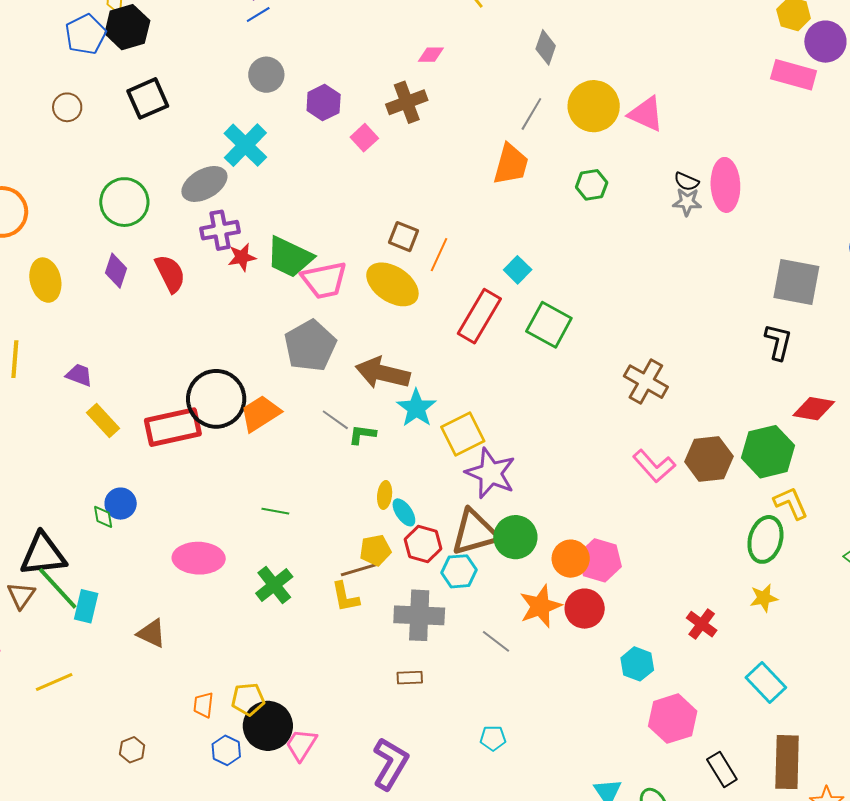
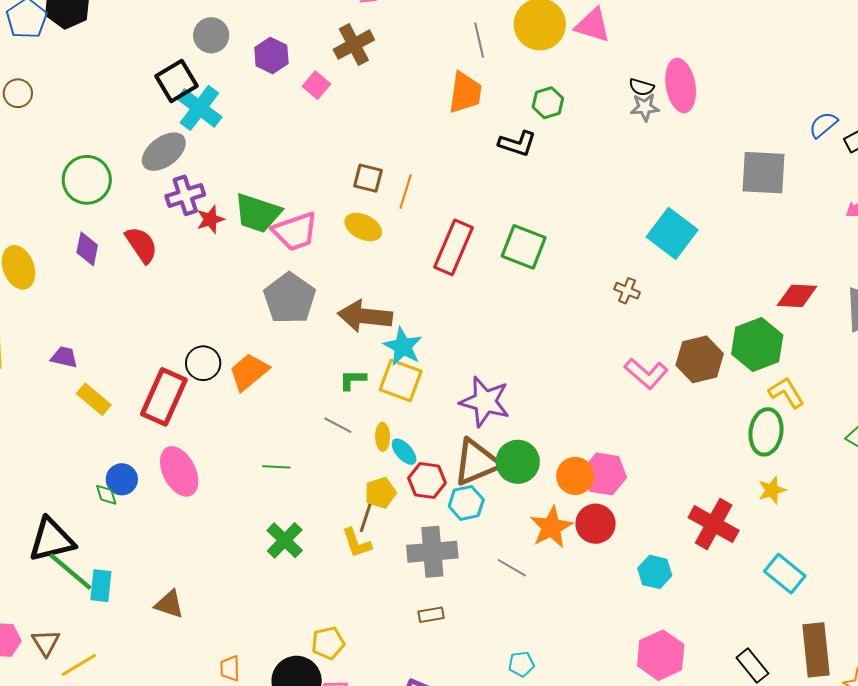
black square: (148, 98) -> (176, 81), moved
gray line: (531, 114) -> (479, 40), turned -36
cyan square: (518, 270) -> (672, 233), moved, size x1.8
yellow ellipse: (392, 284) -> (363, 227), size x0.7
black L-shape: (778, 342) -> (517, 144), moved, turned 102
brown cross: (646, 382) -> (627, 291), size x0.6
black circle: (216, 399) -> (203, 363), size x0.6
gray line: (335, 420) -> (338, 425), moved
red rectangle: (173, 427) -> (164, 397), turned -46
yellow square: (463, 434) -> (401, 380), moved, turned -36
pink ellipse: (199, 558) -> (179, 471), moved, turned 69
brown line: (359, 570) -> (367, 514), turned -48
brown triangle: (21, 595) -> (46, 643), moved
red cross: (702, 624) -> (714, 524), size x1.6
yellow pentagon: (248, 699) -> (328, 643), moved
pink hexagon: (673, 719) -> (661, 655), moved

